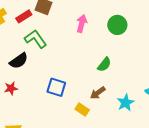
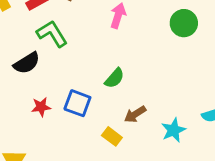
green circle: (117, 25) -> (184, 23), moved
green semicircle: (104, 64) -> (115, 78), moved
red star: (11, 88) -> (41, 107), moved

